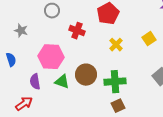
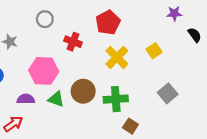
yellow cross: (116, 45) -> (117, 57), size x1.5
purple semicircle: (35, 82) -> (26, 99), turned 98
brown square: (118, 106) -> (130, 126), moved, turned -32

